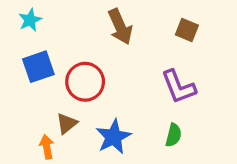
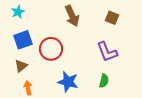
brown triangle: (67, 123) -> (21, 66), moved
blue star: (113, 137) -> (68, 82), turned -30

